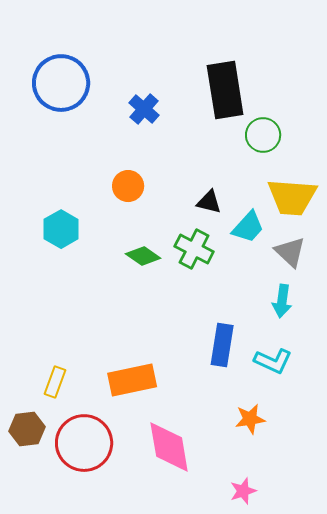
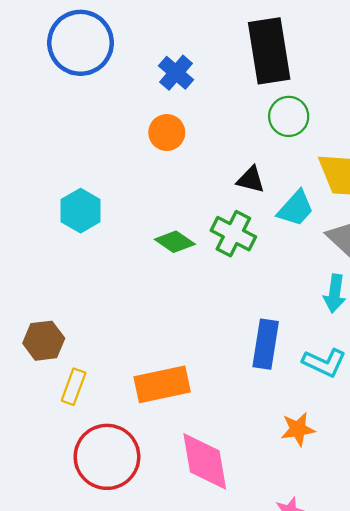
green circle: (263, 135) -> (289, 116), moved
orange circle: (128, 186) -> (167, 133), moved
brown hexagon: (27, 429) -> (44, 341), moved

